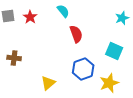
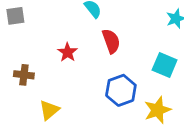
red star: (30, 17) -> (68, 52), moved
yellow triangle: (48, 83) -> (49, 110), moved

